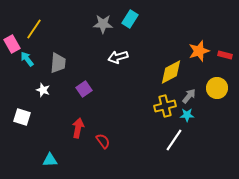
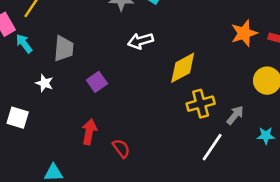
yellow diamond: (171, 72) -> (183, 68), moved
gray arrow: (189, 96) -> (235, 115), moved
cyan star: (187, 115) -> (266, 136), moved

